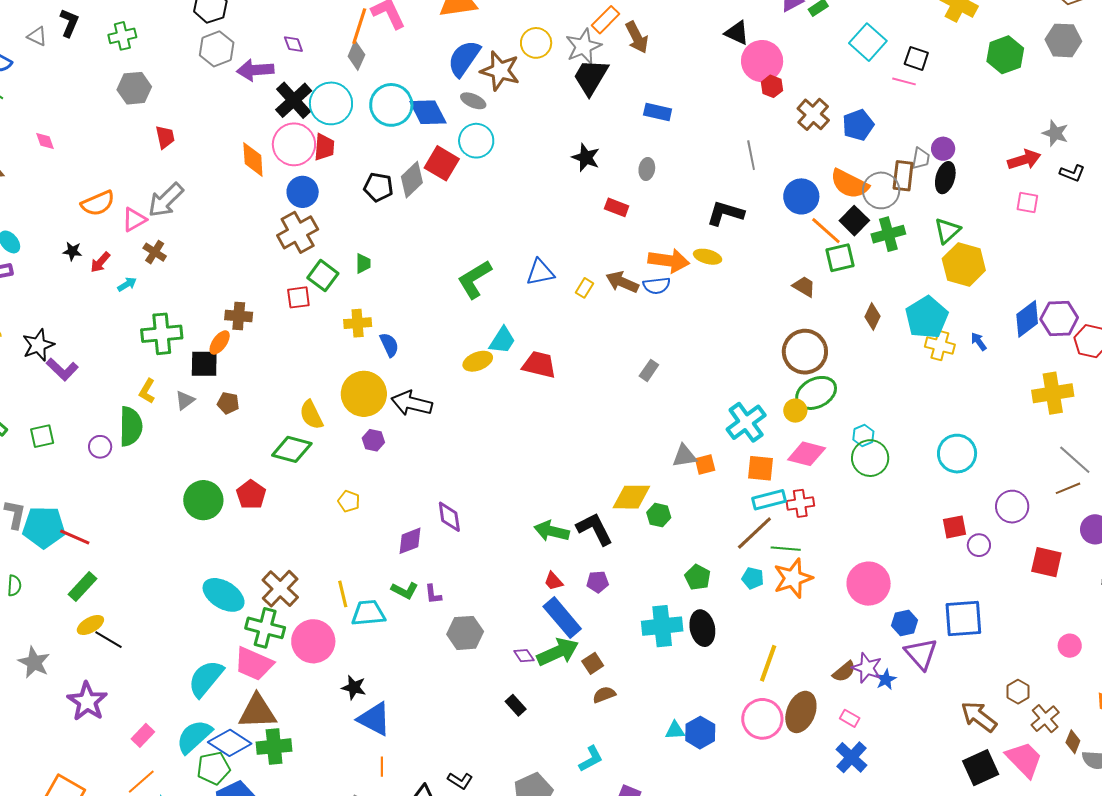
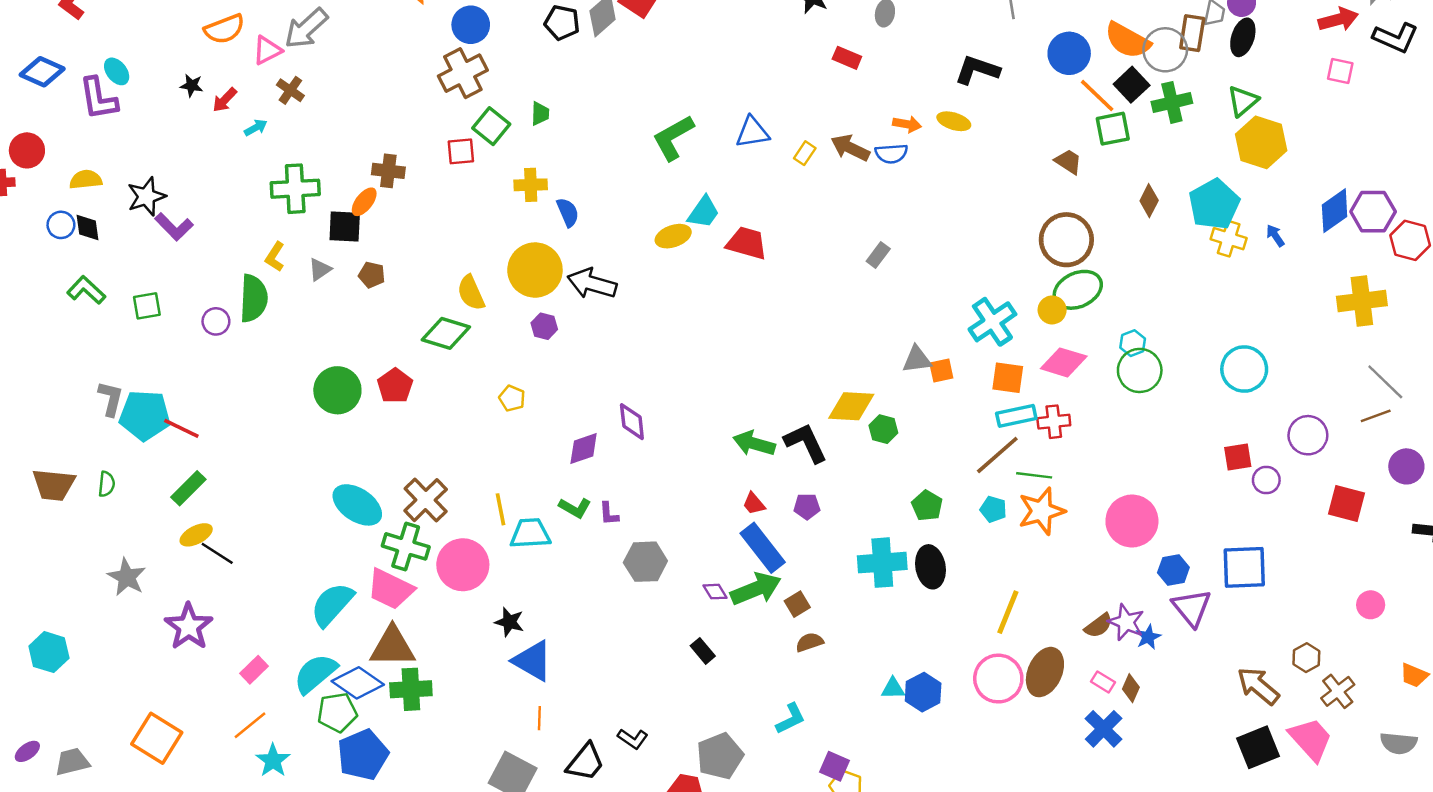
black L-shape: (1072, 173) -> (1396, 38), size x1.5
orange arrow: (669, 261) -> (907, 124), size x0.6
brown diamond: (1073, 742) -> (1131, 688), moved

